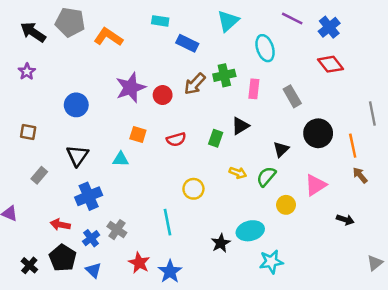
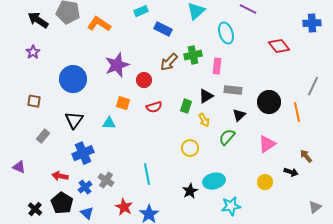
cyan rectangle: (160, 21) -> (141, 11), turned -32
blue cross: (329, 27) -> (312, 23), moved, turned 36
red circle: (163, 95) -> (144, 80), moved
gray rectangle: (292, 96) -> (233, 90), moved, turned -54
blue circle: (76, 105) -> (73, 79), size x1.4
gray line: (372, 114) -> (313, 86), turned 36
yellow arrow: (238, 173) -> (204, 120), moved, turned 40
brown arrow: (360, 175) -> (306, 156), moved
yellow circle: (193, 189) -> (190, 148), moved
yellow circle: (286, 205) -> (265, 182), moved

